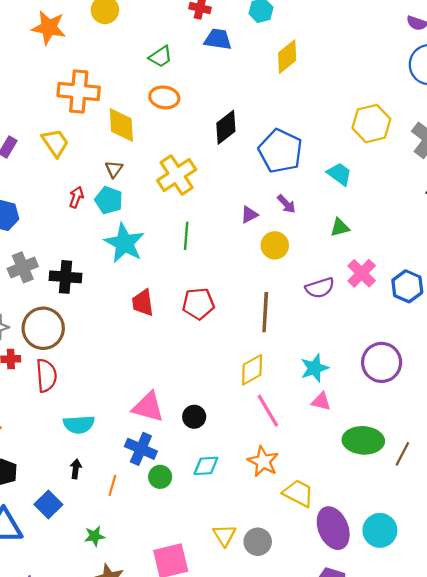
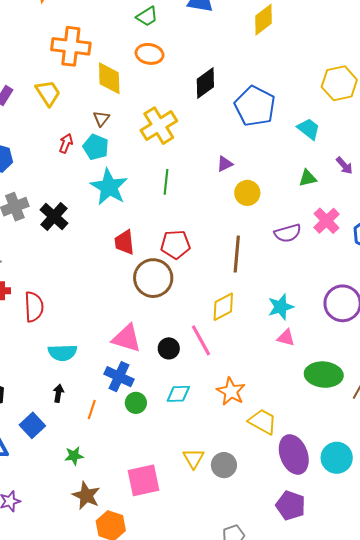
purple arrow: (286, 204) -> (344, 166), moved
black cross: (66, 277) -> (54, 217), turned 36
brown circle: (43, 328) -> (153, 278), moved
pink line: (268, 411) -> (201, 340), moved

